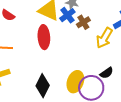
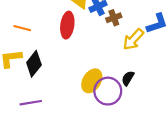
black semicircle: (107, 73) -> (128, 78), turned 144
black diamond: (43, 86) -> (34, 64), moved

